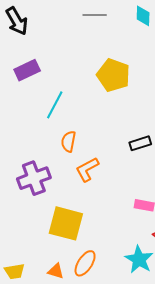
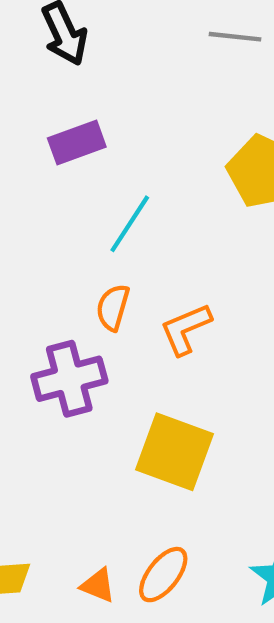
orange semicircle: (68, 141) -> (113, 307), moved
orange L-shape: (87, 169) -> (186, 329), moved
yellow square: (66, 223) -> (174, 452), moved

